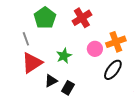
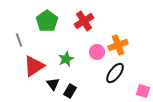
gray line: (26, 39) -> (19, 40), moved
black triangle: (51, 81) -> (53, 84), turned -40

